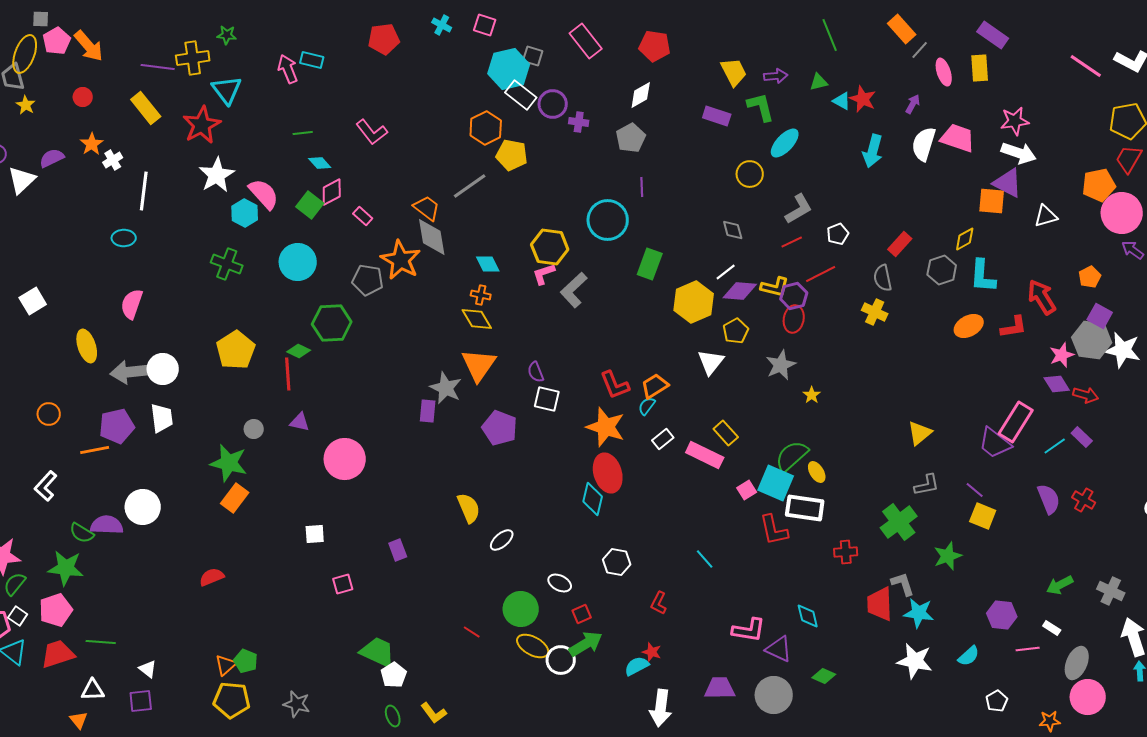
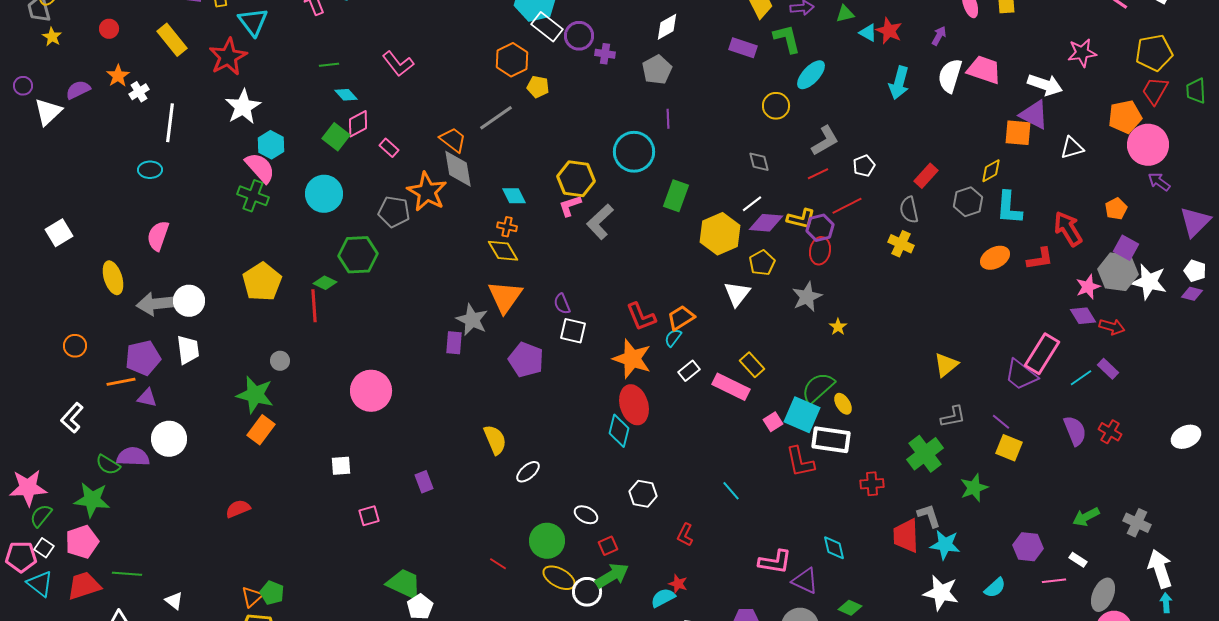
pink star: (1015, 121) -> (1082, 53), moved
yellow pentagon: (512, 155) -> (538, 87), size x0.7
pink semicircle: (264, 194) -> (260, 168), moved
purple triangle: (300, 422) -> (147, 398), moved

